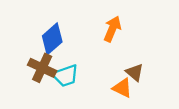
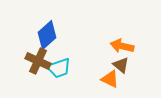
orange arrow: (112, 29) -> (122, 46), moved, turned -100

